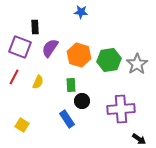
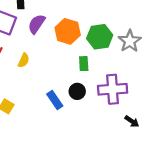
green rectangle: (71, 85) -> (84, 64), moved
black circle: (82, 101) -> (77, 91), moved

